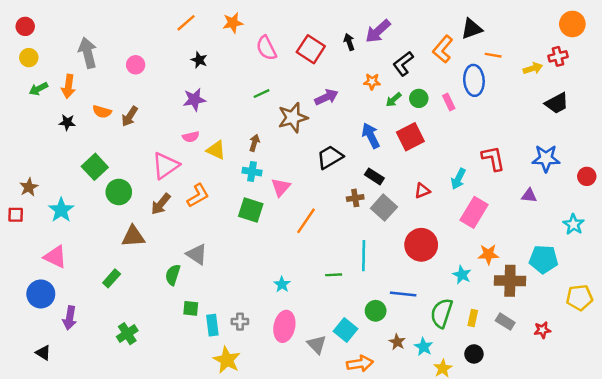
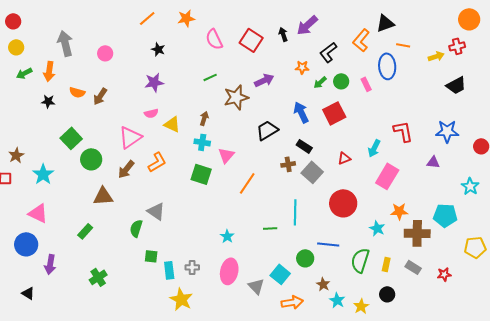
cyan star: (424, 347) -> (337, 300), moved

